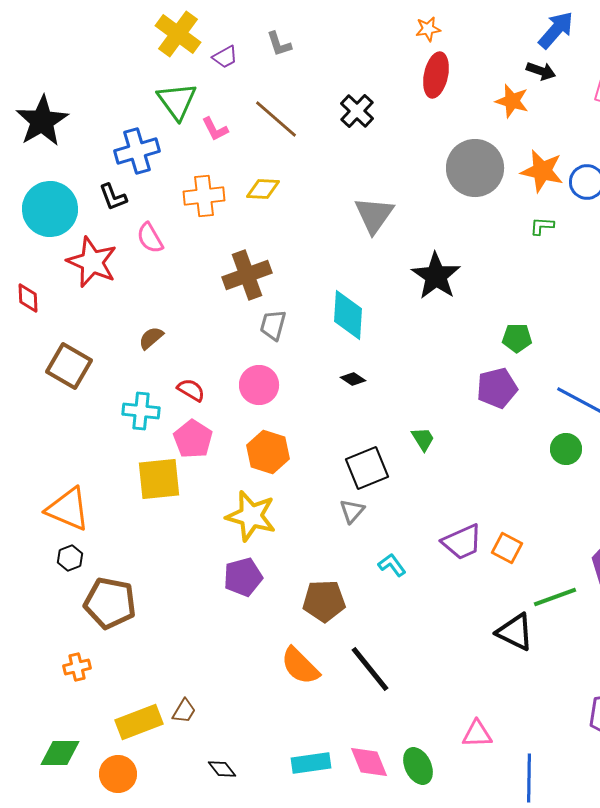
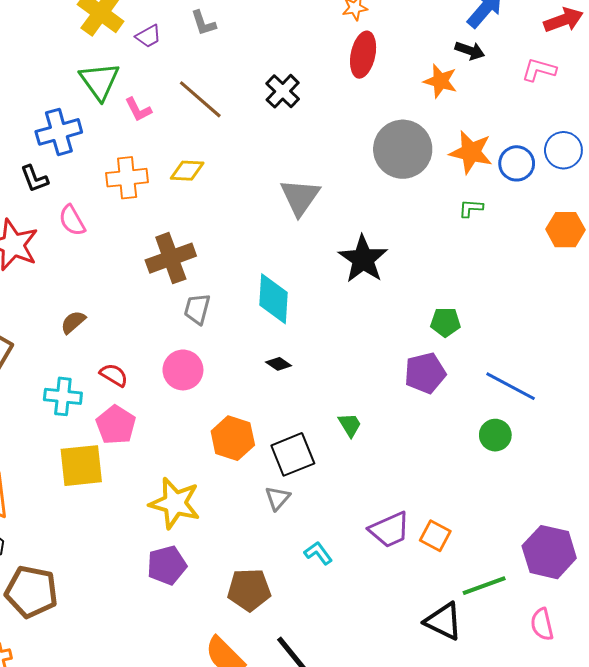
orange hexagon: (268, 452) -> (233, 438), moved

